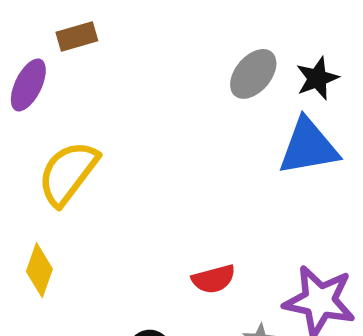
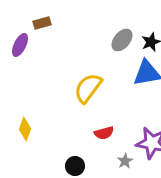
yellow semicircle: (68, 173) -> (88, 88), moved

